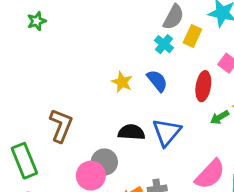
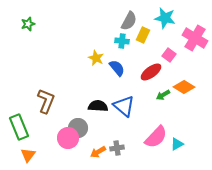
cyan cross: (164, 44) -> (122, 41), turned -32
yellow star: (122, 82) -> (96, 58), moved
red ellipse: (203, 86) -> (151, 72), turned 45
blue triangle: (167, 132) -> (124, 106), turned -30

